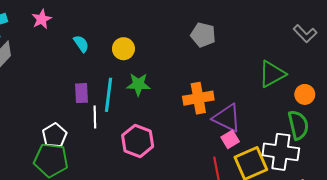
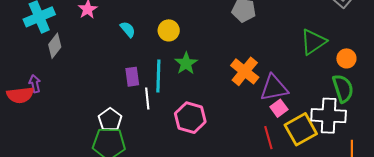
green star: (138, 84) -> (186, 63), turned -30
orange cross: (198, 98) -> (245, 71), turned -36
purple triangle: (227, 118) -> (274, 88), turned -32

